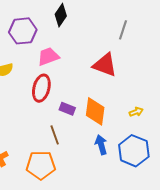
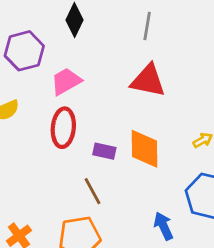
gray line: (123, 30) -> (147, 26), moved
blue arrow: (101, 145) -> (163, 226), moved

